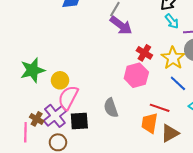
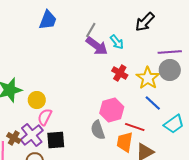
cyan arrow: (172, 21) -> (117, 42), moved
pink hexagon: (136, 75) -> (112, 110), moved
pink semicircle: (68, 98) -> (45, 117), size x0.7
gray semicircle: (111, 108) -> (98, 130), moved

